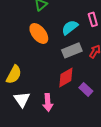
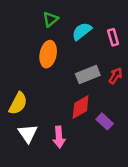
cyan semicircle: (70, 27) -> (82, 31), moved
orange ellipse: (39, 33) -> (48, 54), turned 50

